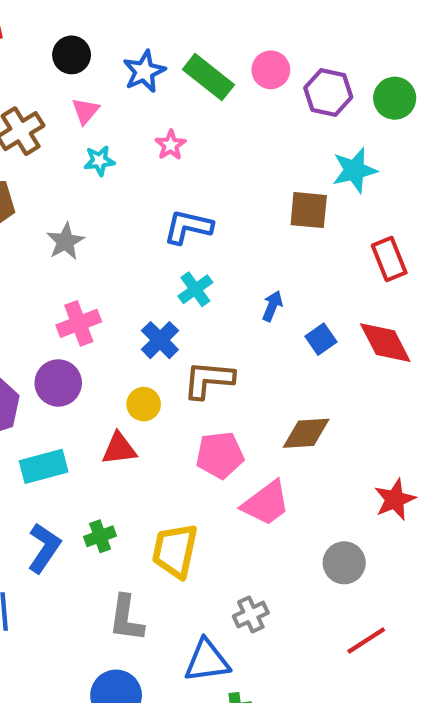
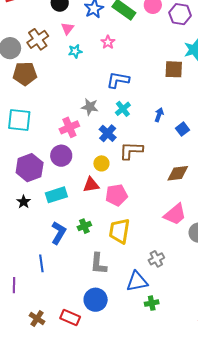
gray star: (65, 242) -> (90, 107), moved, turned -30
pink pentagon: (220, 455) -> (116, 195), moved
pink trapezoid: (266, 503) -> (175, 214), moved

